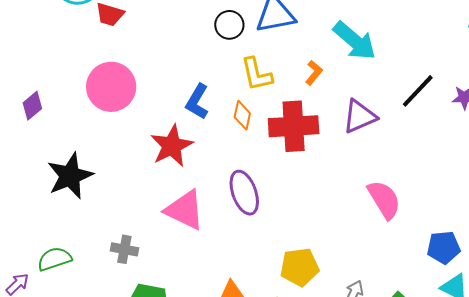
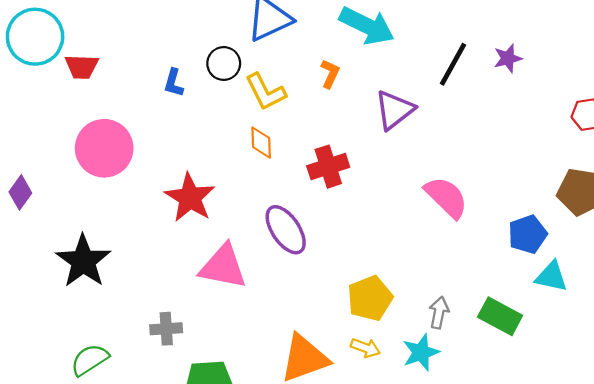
black circle: (229, 25) -> (224, 63), moved
blue L-shape: (197, 102) -> (174, 83), moved, size x0.7
red cross: (294, 126) -> (328, 167), moved, size x0.7

